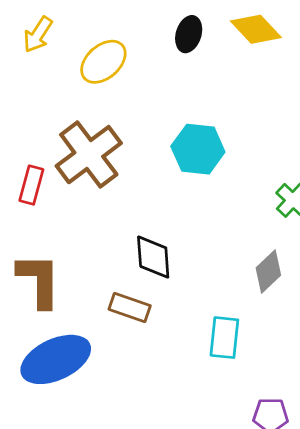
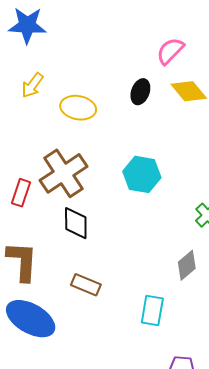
yellow ellipse: (103, 62) -> (78, 108), turned 48
black diamond: (153, 257) -> (76, 223), moved
blue ellipse: (56, 359) -> (31, 319), turned 51

